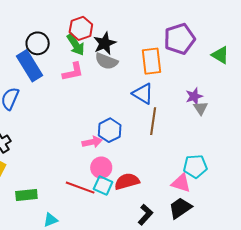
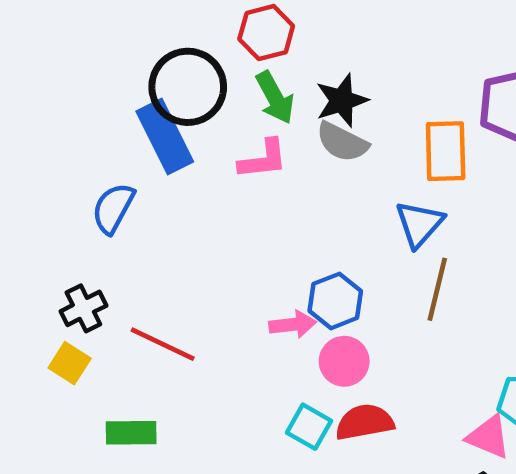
red hexagon: (81, 28) -> (266, 33), moved
black circle: (38, 43) -> (188, 87), size x1.4
blue triangle: (143, 94) -> (419, 224), turned 35
pink circle: (101, 168) -> (344, 361), moved
red line: (80, 188) -> (163, 344), moved

